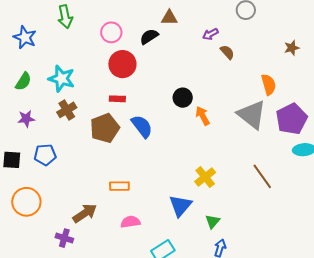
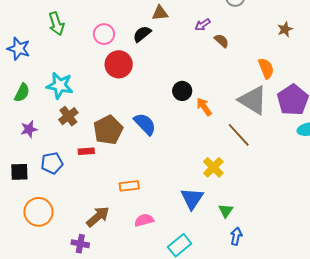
red rectangle: (117, 99) -> (86, 151), moved
brown line: (262, 176) -> (239, 135), moved

